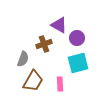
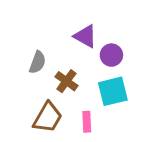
brown cross: (44, 44) -> (66, 81), moved, turned -35
gray semicircle: (23, 59) -> (37, 62), moved

